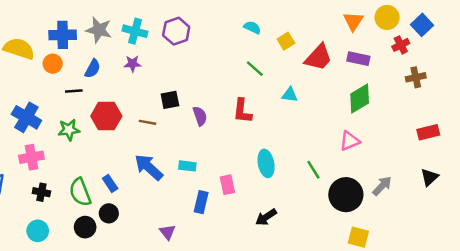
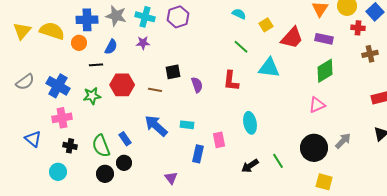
red cross: (401, 45) -> (358, 28), turned 32
cyan triangle: (290, 95) -> (269, 68), size x1.6
green line: (313, 170) -> (278, 161), moved
cyan circle: (38, 231) -> (58, 172), moved

